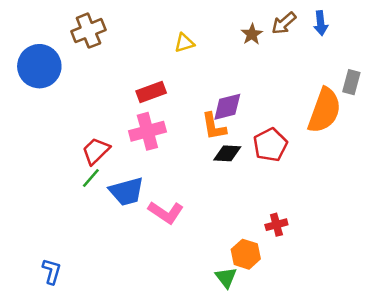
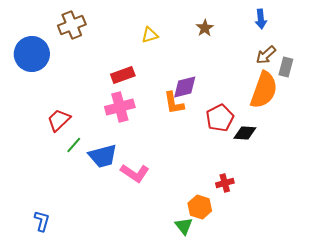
brown arrow: (284, 23) -> (266, 55), moved
red trapezoid: (96, 151) -> (59, 120), moved
black diamond: (227, 153) -> (245, 133), moved

